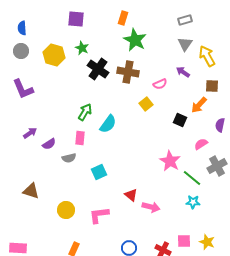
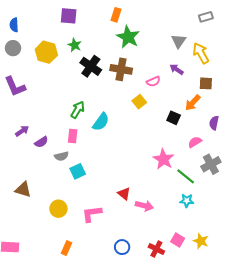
gray rectangle: (185, 20) -> (206, 17), moved
cyan square: (99, 172) -> (78, 171), moved
pink square: (184, 241) -> (178, 240), turned 32

